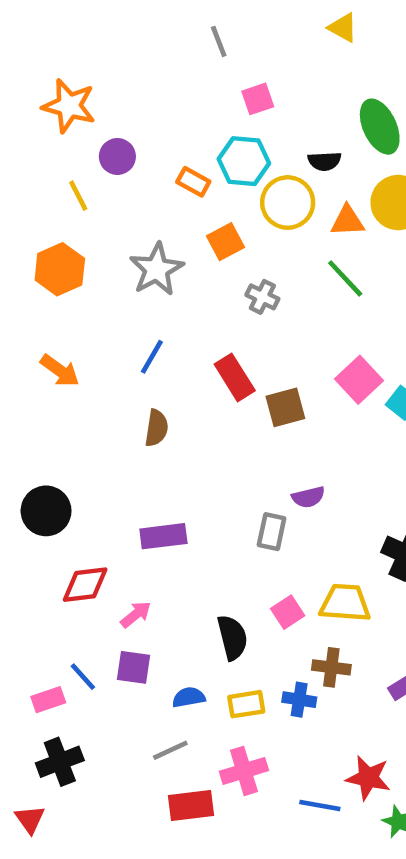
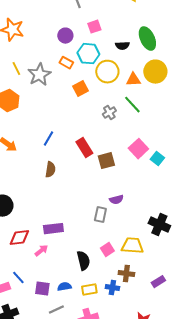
purple circle: (117, 156) -> (65, 36), moved
black semicircle: (324, 161) -> (122, 46), moved
gray star: (156, 269) -> (39, 75), moved
gray cross: (262, 297) -> (109, 113), moved, turned 32
purple rectangle: (163, 536) -> (53, 229), moved
purple square: (133, 667) -> (42, 289), moved

